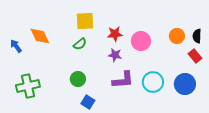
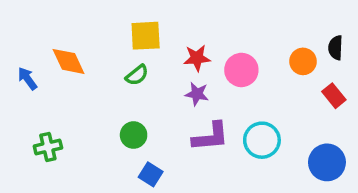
black semicircle: (197, 36) -> (336, 48), moved
blue circle: (185, 84) -> (327, 162), moved
green cross: (28, 86) -> (48, 147), size x0.7

